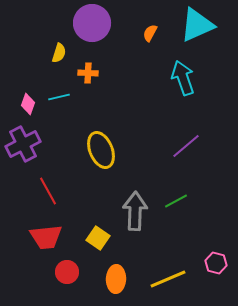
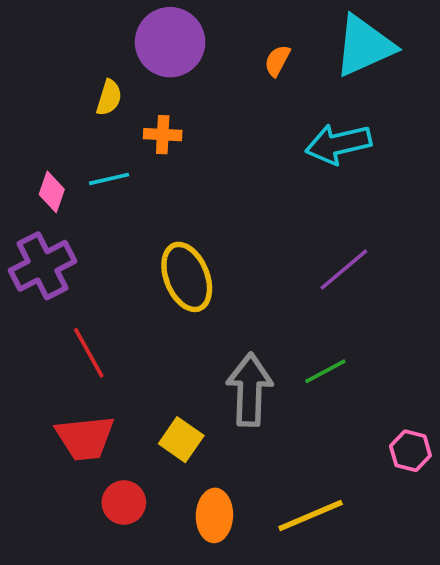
cyan arrow: (183, 78) -> (338, 144), turned -84
pink hexagon: (216, 263) -> (410, 451), moved

